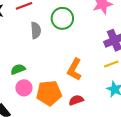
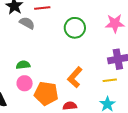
gray semicircle: (36, 30) -> (27, 23), moved, turned -70

